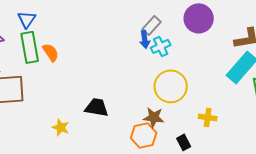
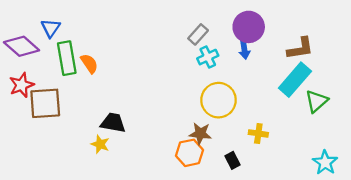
blue triangle: (27, 19) -> (51, 28), moved
blue arrow: (145, 39) -> (244, 50), moved
black trapezoid: (97, 107) -> (113, 123), moved

